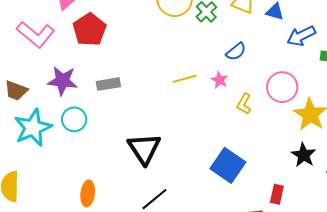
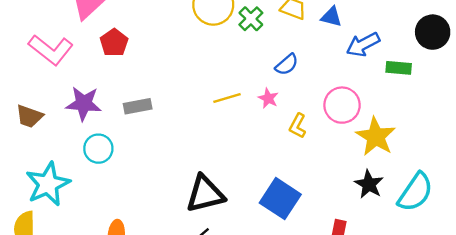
red pentagon: (90, 30) -> (114, 43), size x0.7
cyan star: (33, 128) -> (48, 184), moved
black triangle: (144, 149) -> (205, 194), moved, turned 51

